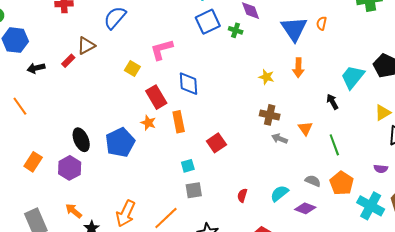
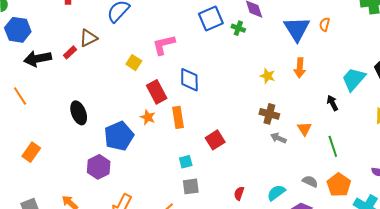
black arrow: (36, 68) -> (38, 59), size x1.5
black ellipse: (81, 140) -> (79, 113), moved
purple hexagon: (70, 168) -> (99, 167), moved

